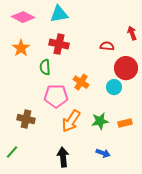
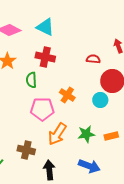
cyan triangle: (59, 14) -> (45, 27), turned 36
brown cross: (26, 119) -> (26, 150), moved
blue arrow: (103, 153) -> (89, 166), size x1.5

